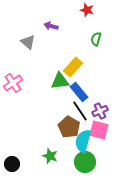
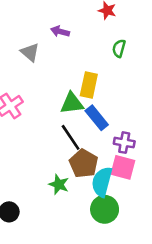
yellow rectangle: (73, 67) -> (89, 85), turned -30
black line: (80, 111) -> (71, 137), moved
purple cross: (100, 111) -> (124, 143), turned 35
green star: (50, 156) -> (59, 184), moved

